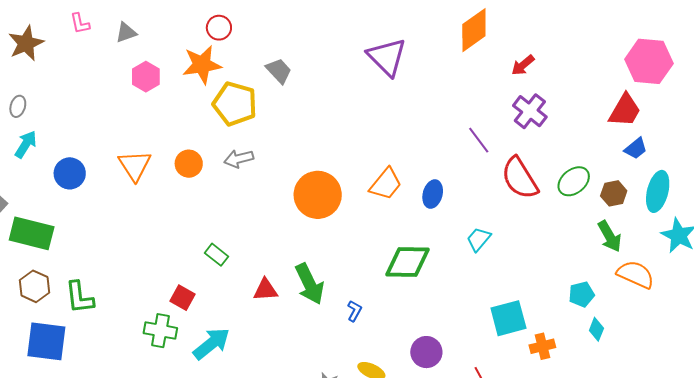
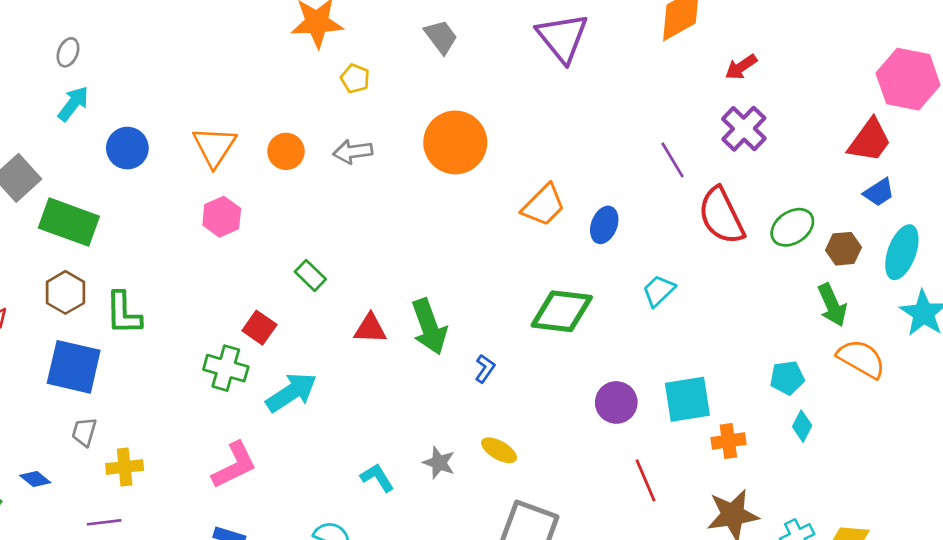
gray trapezoid: (279, 71) -> (441, 37), moved
pink hexagon: (146, 77) -> (222, 217), moved
yellow pentagon: (235, 104) -> (355, 78), size x0.5
orange circle: (318, 195) -> (455, 142), moved
purple circle: (426, 352) -> (616, 402), moved

